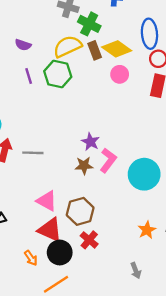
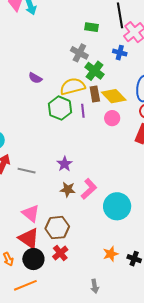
purple line: (29, 76) -> (83, 111), moved
purple star: (90, 142) -> (65, 164), moved

